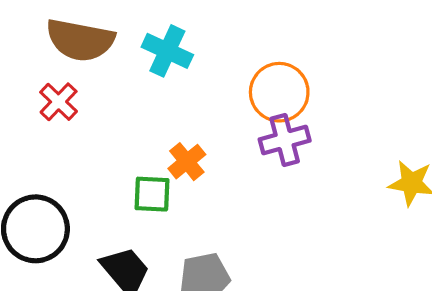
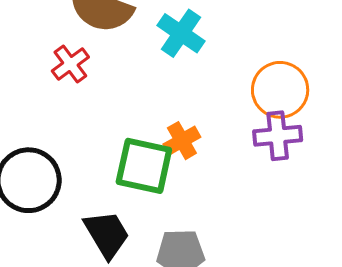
green square: (152, 194) -> (144, 166), size x1.5

